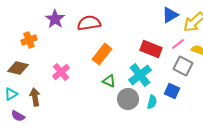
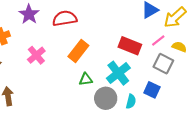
pink cross: (61, 72) -> (36, 55), moved
green triangle: (109, 81) -> (86, 79), turned -32

